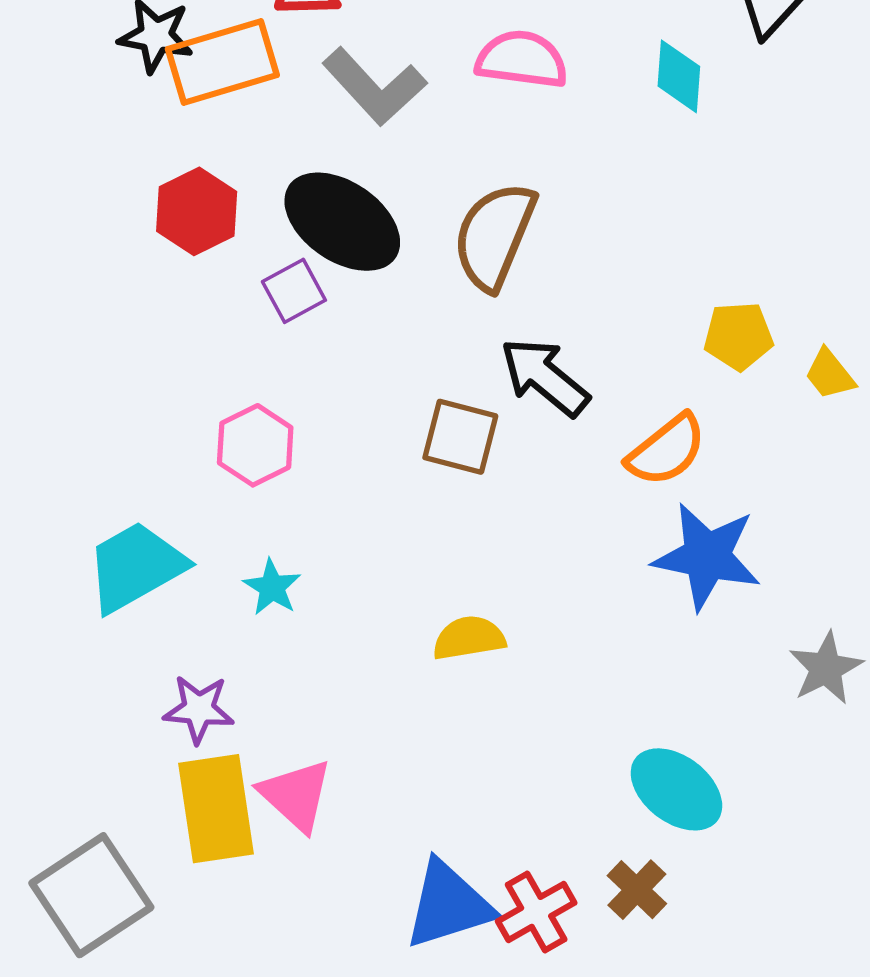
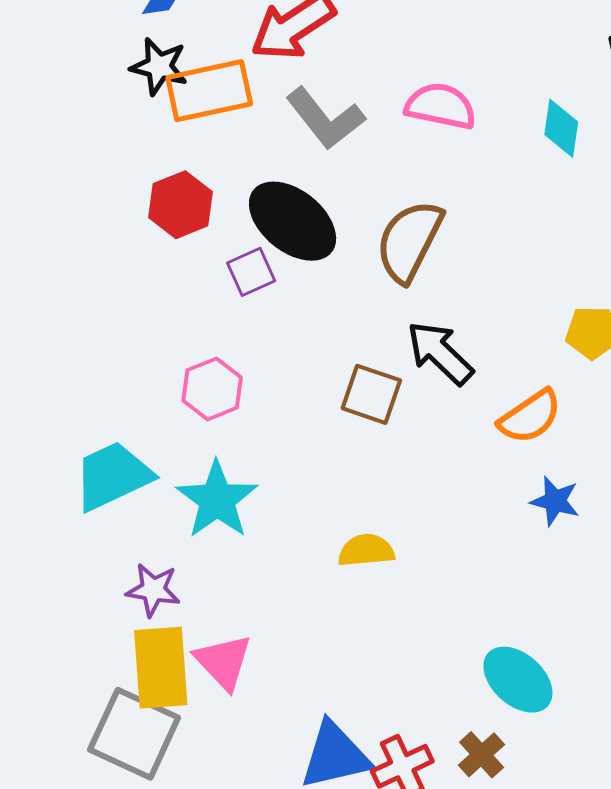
blue star: (707, 556) -> (555, 501), size x0.6
cyan star: (272, 587) -> (217, 500), size x1.8
gray square: (91, 895) -> (134, 734), moved, turned -36

